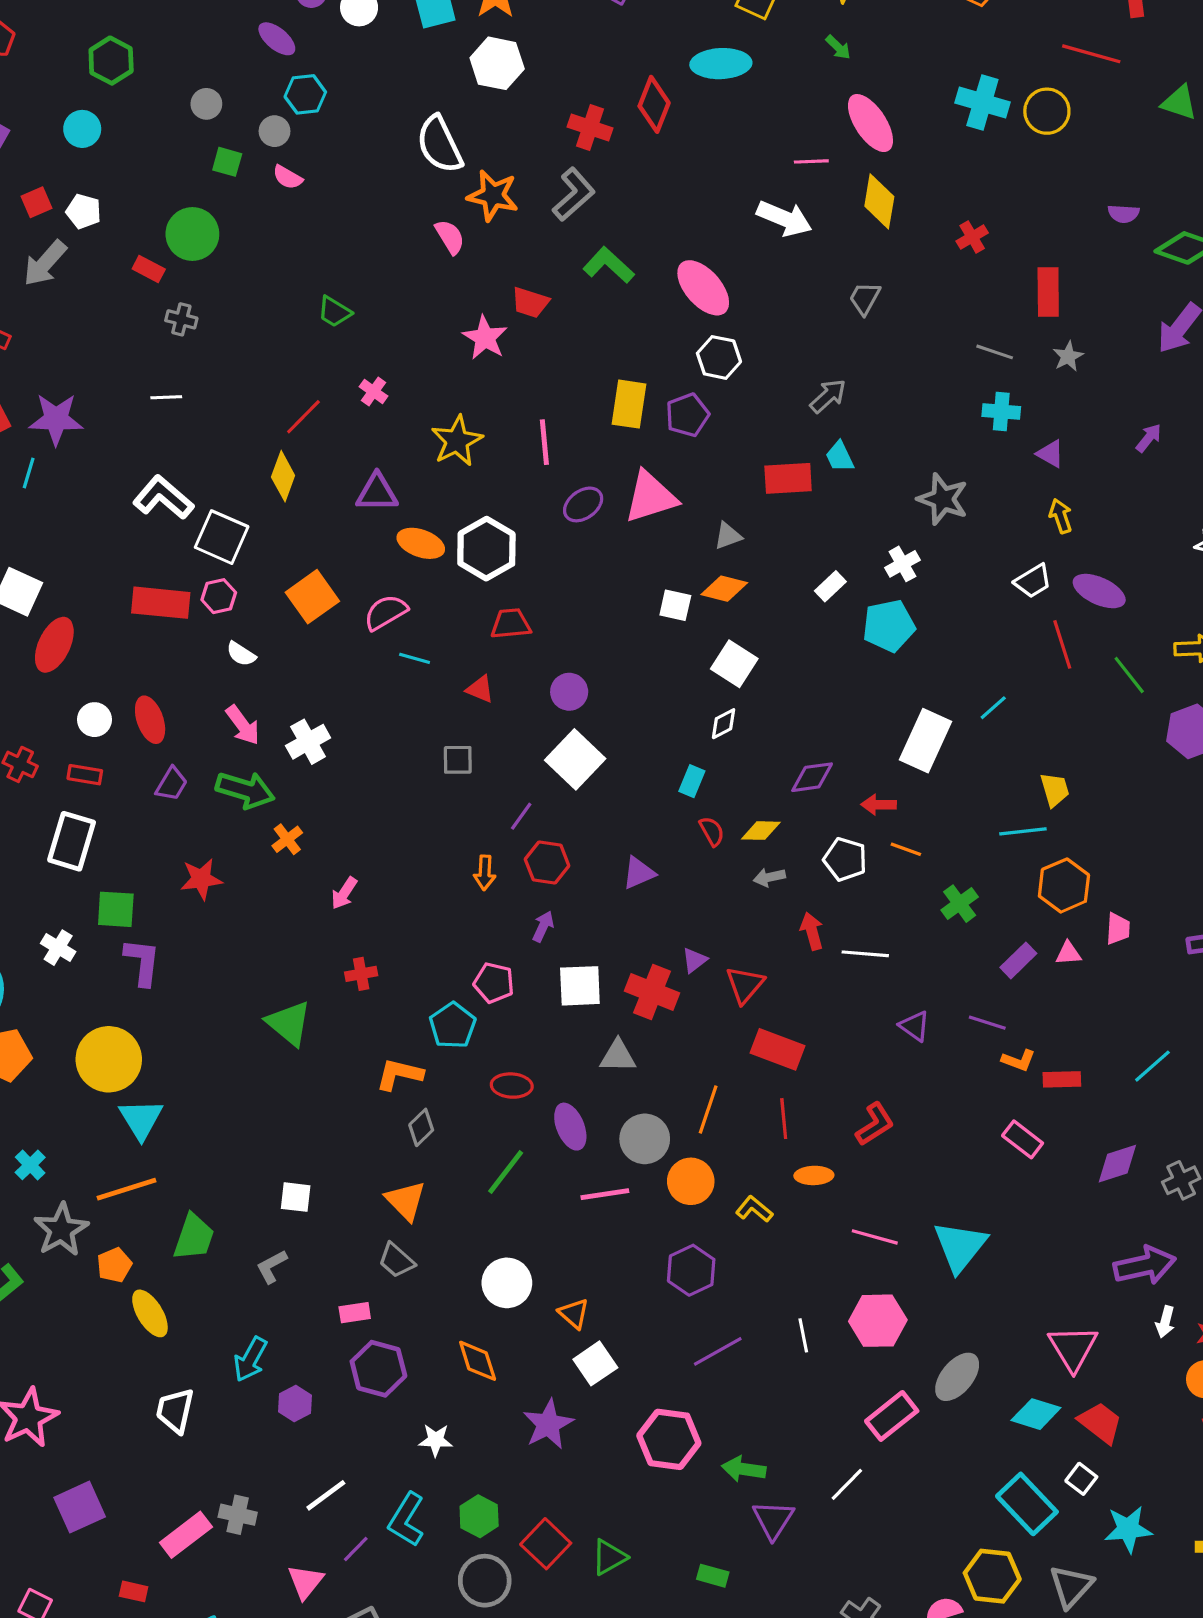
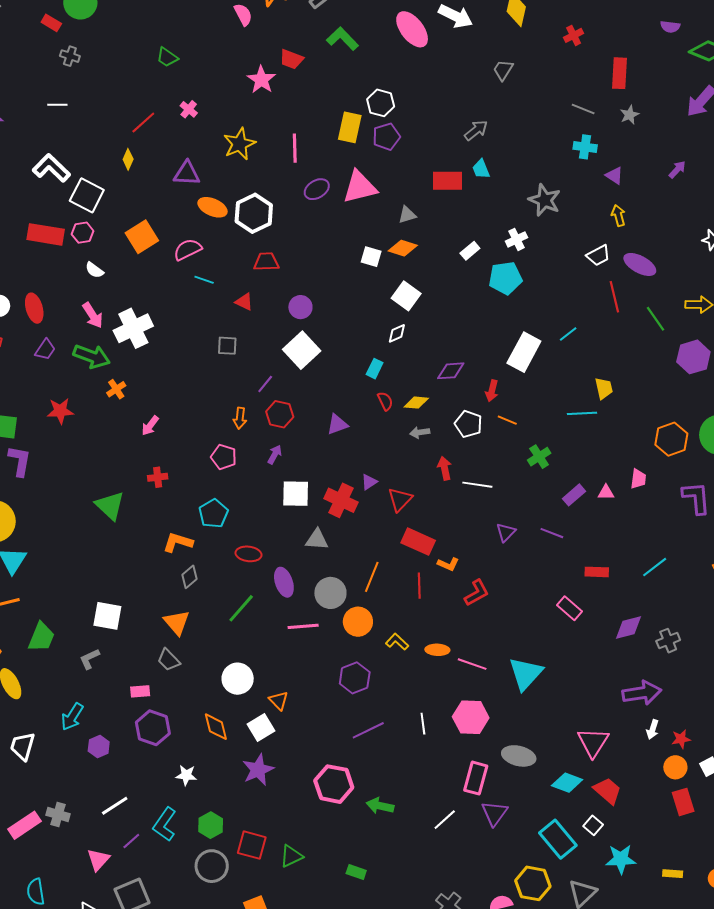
pink ellipse: (703, 288) -> (412, 29), moved
white hexagon: (719, 357) -> (381, 103), moved
yellow diamond: (283, 476) -> (128, 159), size x0.7
white cross: (308, 742) -> (133, 328), size x1.4
red arrow: (879, 805) -> (492, 391), turned -80
orange hexagon: (1064, 885) -> (671, 439), moved
pink pentagon: (494, 983) -> (224, 457), moved
purple triangle: (915, 1026) -> (506, 532), turned 35
orange L-shape: (1018, 1060) -> (448, 564), moved
orange ellipse: (814, 1175) -> (437, 650), moved
white square: (296, 1197) -> (107, 616), size x1.4
white square: (595, 1363) -> (261, 728), moved
gray ellipse: (957, 1377) -> (519, 756), turned 60
pink rectangle: (892, 1416) -> (476, 778), turned -40
purple triangle: (773, 1520) -> (494, 813), moved
red square: (546, 1544) -> (252, 845), turned -32

